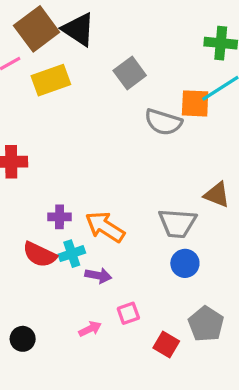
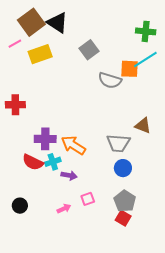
purple cross: (60, 217) -> (45, 139), size x1.5
gray pentagon: (206, 324) -> (125, 201), moved
black circle: (23, 339) -> (20, 206), moved
red square: (166, 344) -> (123, 218), moved

